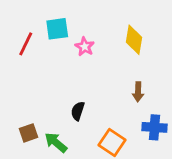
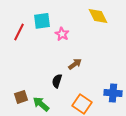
yellow diamond: (134, 40) -> (98, 16), moved, turned -35
brown arrow: (138, 92) -> (75, 64), moved, turned -128

